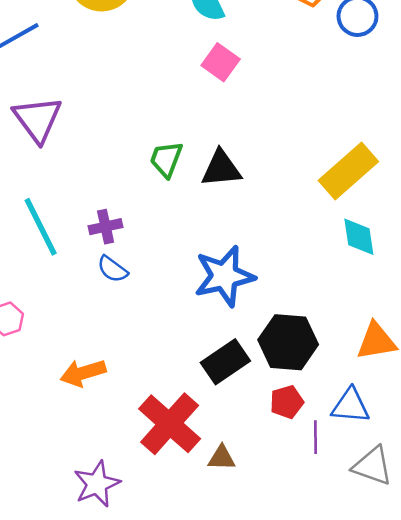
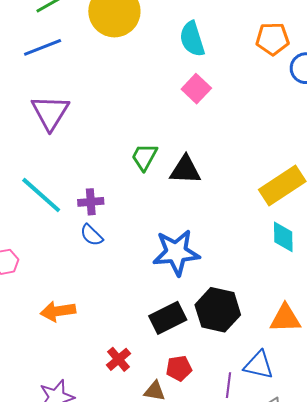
cyan line: (41, 227) -> (41, 195), turned -30
red pentagon: (287, 402) -> (179, 368), moved
red cross: (170, 424) -> (119, 359), size x0.5

